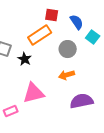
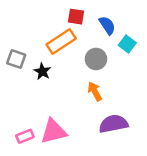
orange arrow: (67, 75) -> (95, 91), turned 77
pink triangle: (34, 93) -> (54, 131), moved

